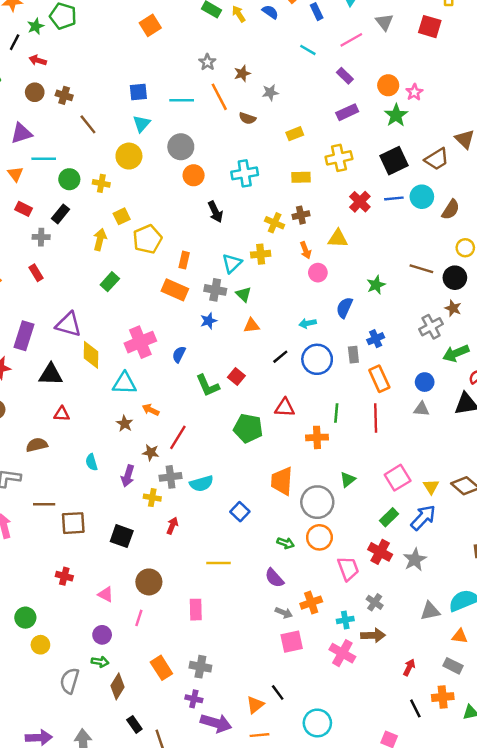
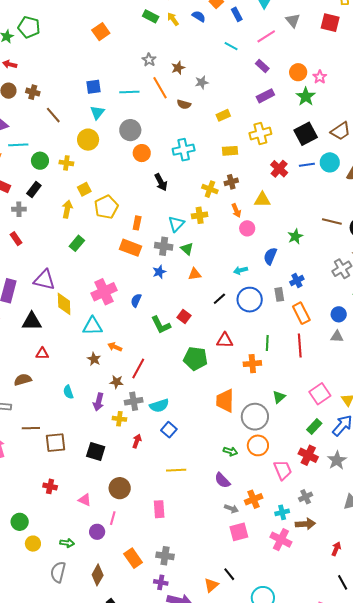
blue square: (240, 512) -> (169, 430), moved
gray cross: (375, 602) -> (306, 497), turned 32
purple circle: (102, 635) -> (97, 532), moved
green arrow: (100, 662) -> (67, 543), moved

